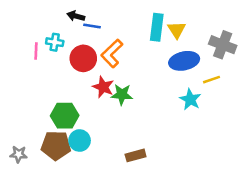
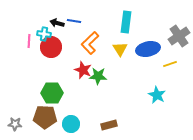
black arrow: (76, 16) -> (57, 23), moved
yellow triangle: (177, 30) -> (120, 49), moved
gray cross: (223, 45) -> (179, 36), turned 35
red circle: (83, 58) -> (51, 47), moved
cyan star: (190, 99) -> (157, 95), moved
cyan circle: (80, 141) -> (71, 124), moved

